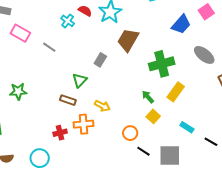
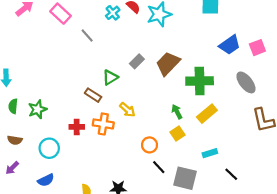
pink square: (206, 12) -> (257, 48), moved
brown trapezoid: (128, 40) -> (168, 64), moved
green star: (18, 91) -> (37, 109), moved, turned -30
cyan rectangle: (187, 127) -> (210, 153), turned -64

